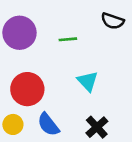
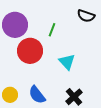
green line: (68, 39) -> (52, 30), turned -64
red circle: (27, 89) -> (30, 51), moved

